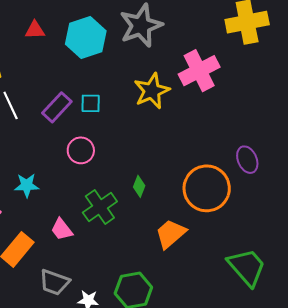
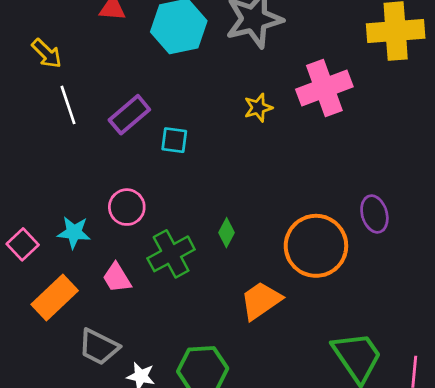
yellow star: (152, 91) -> (258, 108), size x0.6
cyan square: (91, 103) -> (174, 140), moved
pink circle: (81, 150) -> (127, 207), moved
cyan star: (27, 185) -> (74, 232), moved

